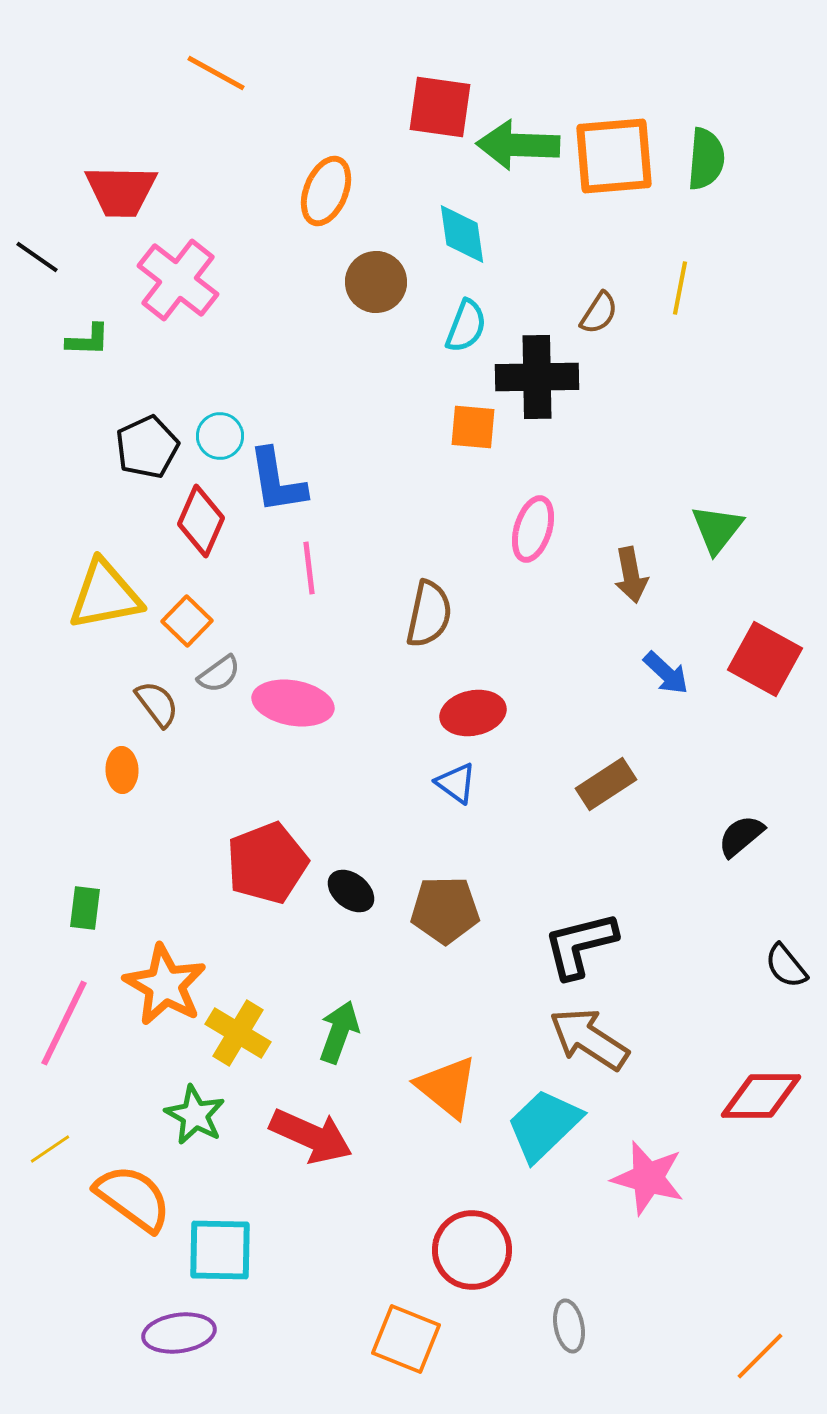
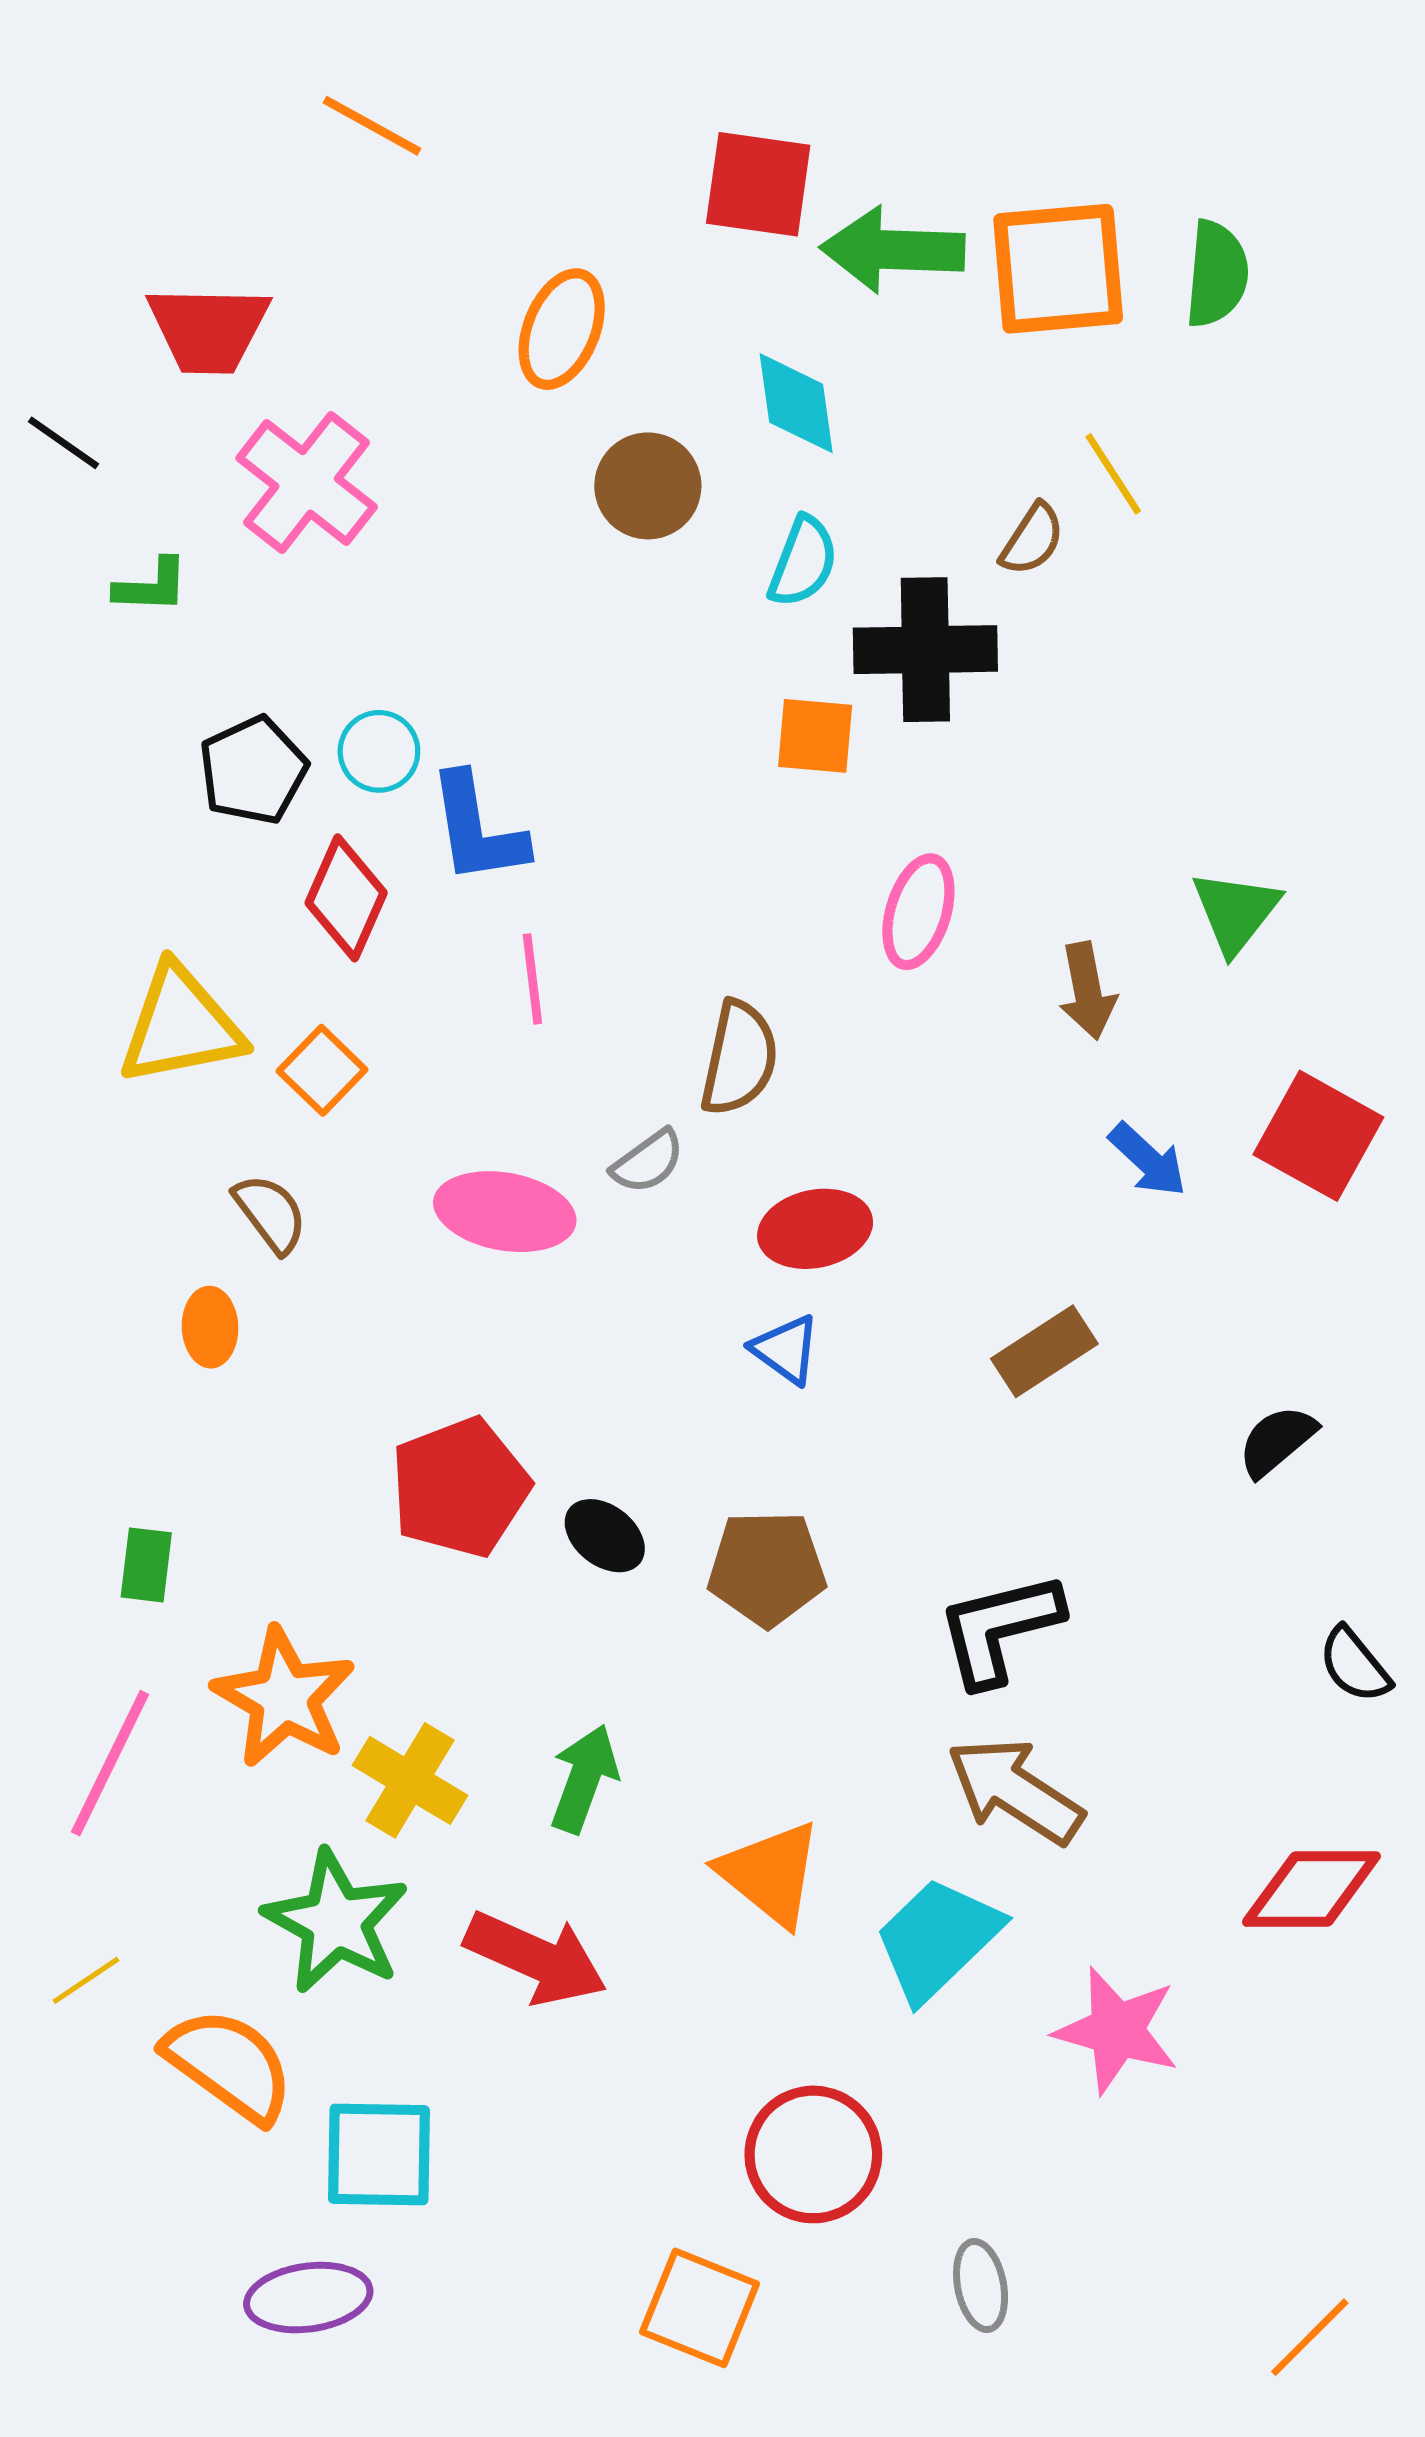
yellow line: (680, 288) -> (1113, 474), moved, turned -44
gray semicircle: (219, 674) -> (648, 1162), moved
green star: (195, 1115) -> (336, 1922), size x1.4

